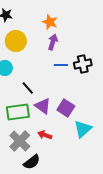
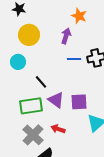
orange star: (50, 22) -> (79, 16), moved
purple square: (66, 108) -> (79, 102), turned -36

